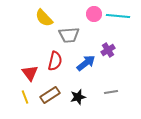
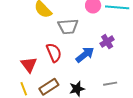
red semicircle: (55, 61) -> (54, 53), turned -36

